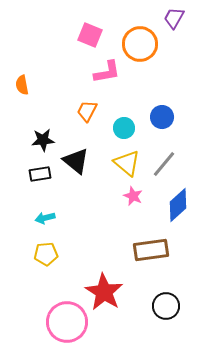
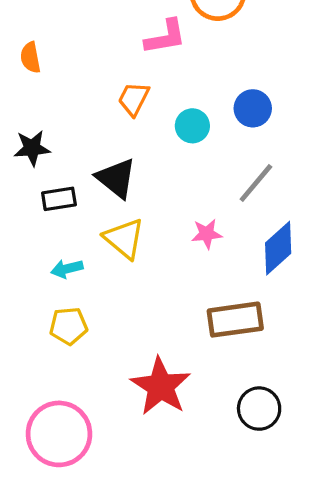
black star: (43, 140) -> (32, 148), moved
yellow triangle: (127, 163) -> (124, 239), moved
pink star: (133, 196) -> (207, 234), turned -30
pink circle: (67, 322) -> (59, 434), moved

